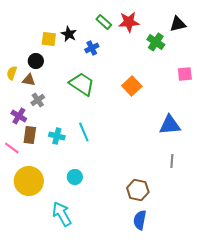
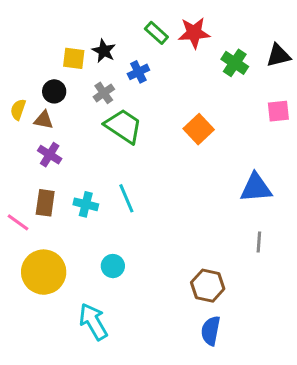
black triangle: (178, 24) -> (278, 55), moved
gray cross: (38, 100) -> (104, 93), moved
purple cross: (19, 116) -> (50, 155), moved

